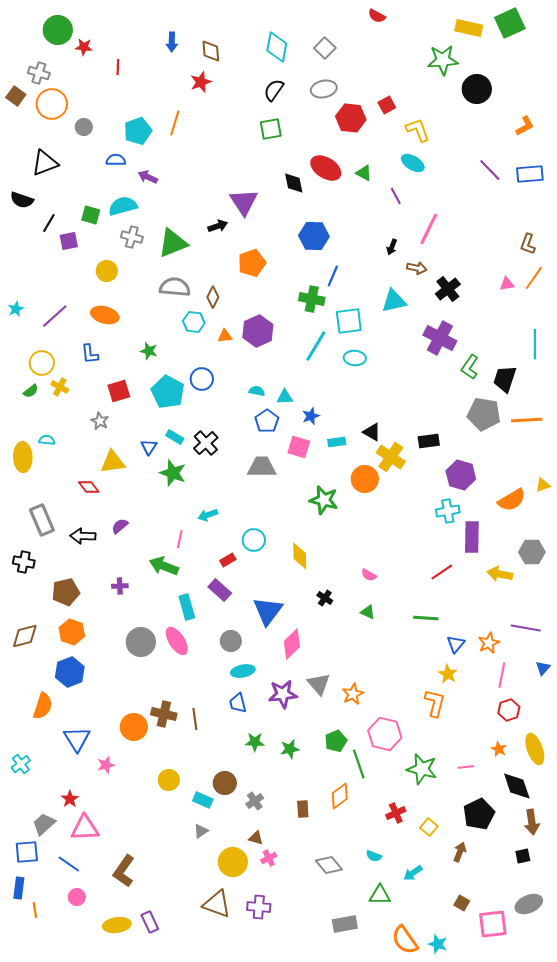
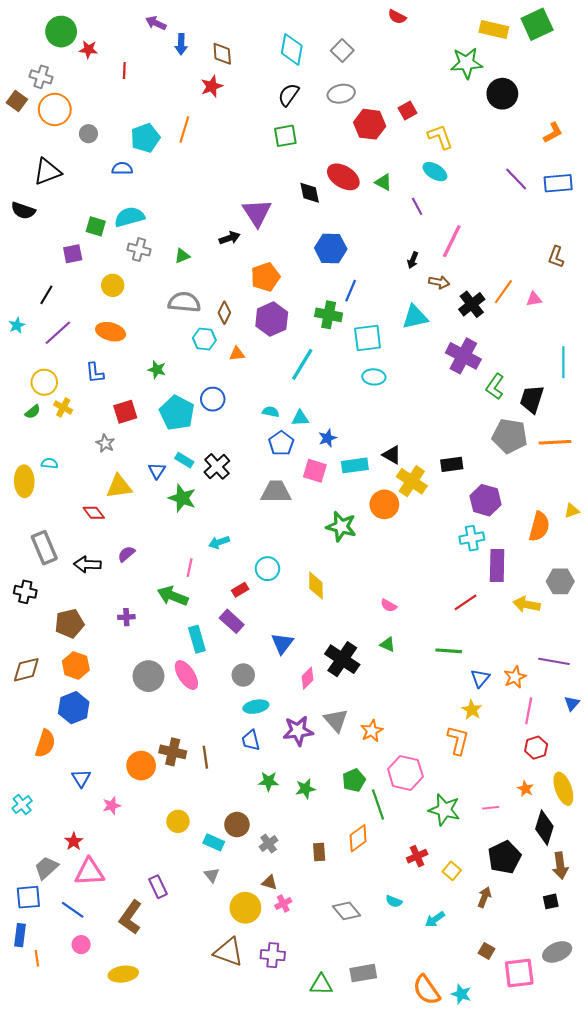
purple arrow: (148, 177) -> (156, 23), moved
black line: (49, 223) -> (46, 295), moved
green triangle: (173, 243) -> (182, 256), size x0.5
orange line: (534, 278) -> (503, 292), moved
purple hexagon: (258, 331) -> (272, 319), moved
cyan line: (316, 346) -> (302, 364), moved
cyan rectangle: (337, 442) -> (355, 465), size x1.4
orange semicircle: (512, 500) -> (539, 527), turned -44
black cross: (325, 598) -> (342, 659), moved, size x2.0
blue triangle: (268, 611) -> (282, 643), size x0.7
pink diamond: (292, 644) -> (308, 678), size x0.7
blue triangle: (77, 739) -> (81, 778), size x0.7
black diamond: (517, 786) -> (544, 828), turned 36
gray triangle: (201, 831) -> (212, 875), turned -35
green triangle: (380, 895) -> (321, 985), moved
purple rectangle: (150, 922) -> (158, 887), moved

